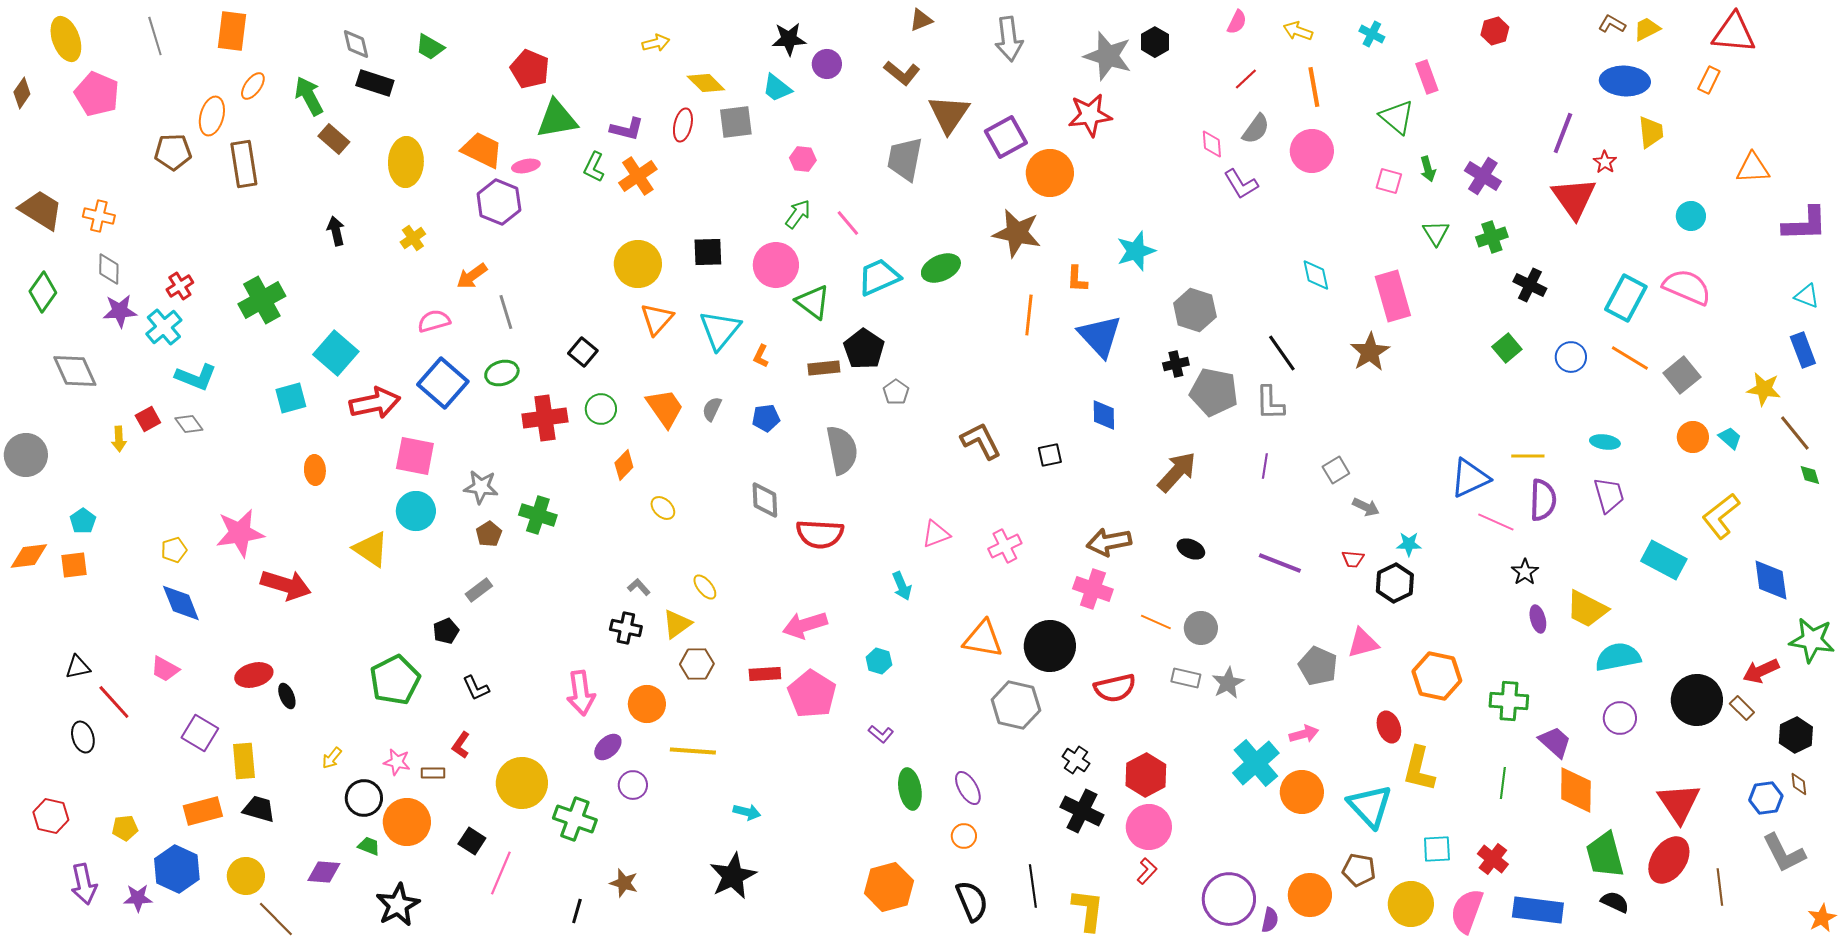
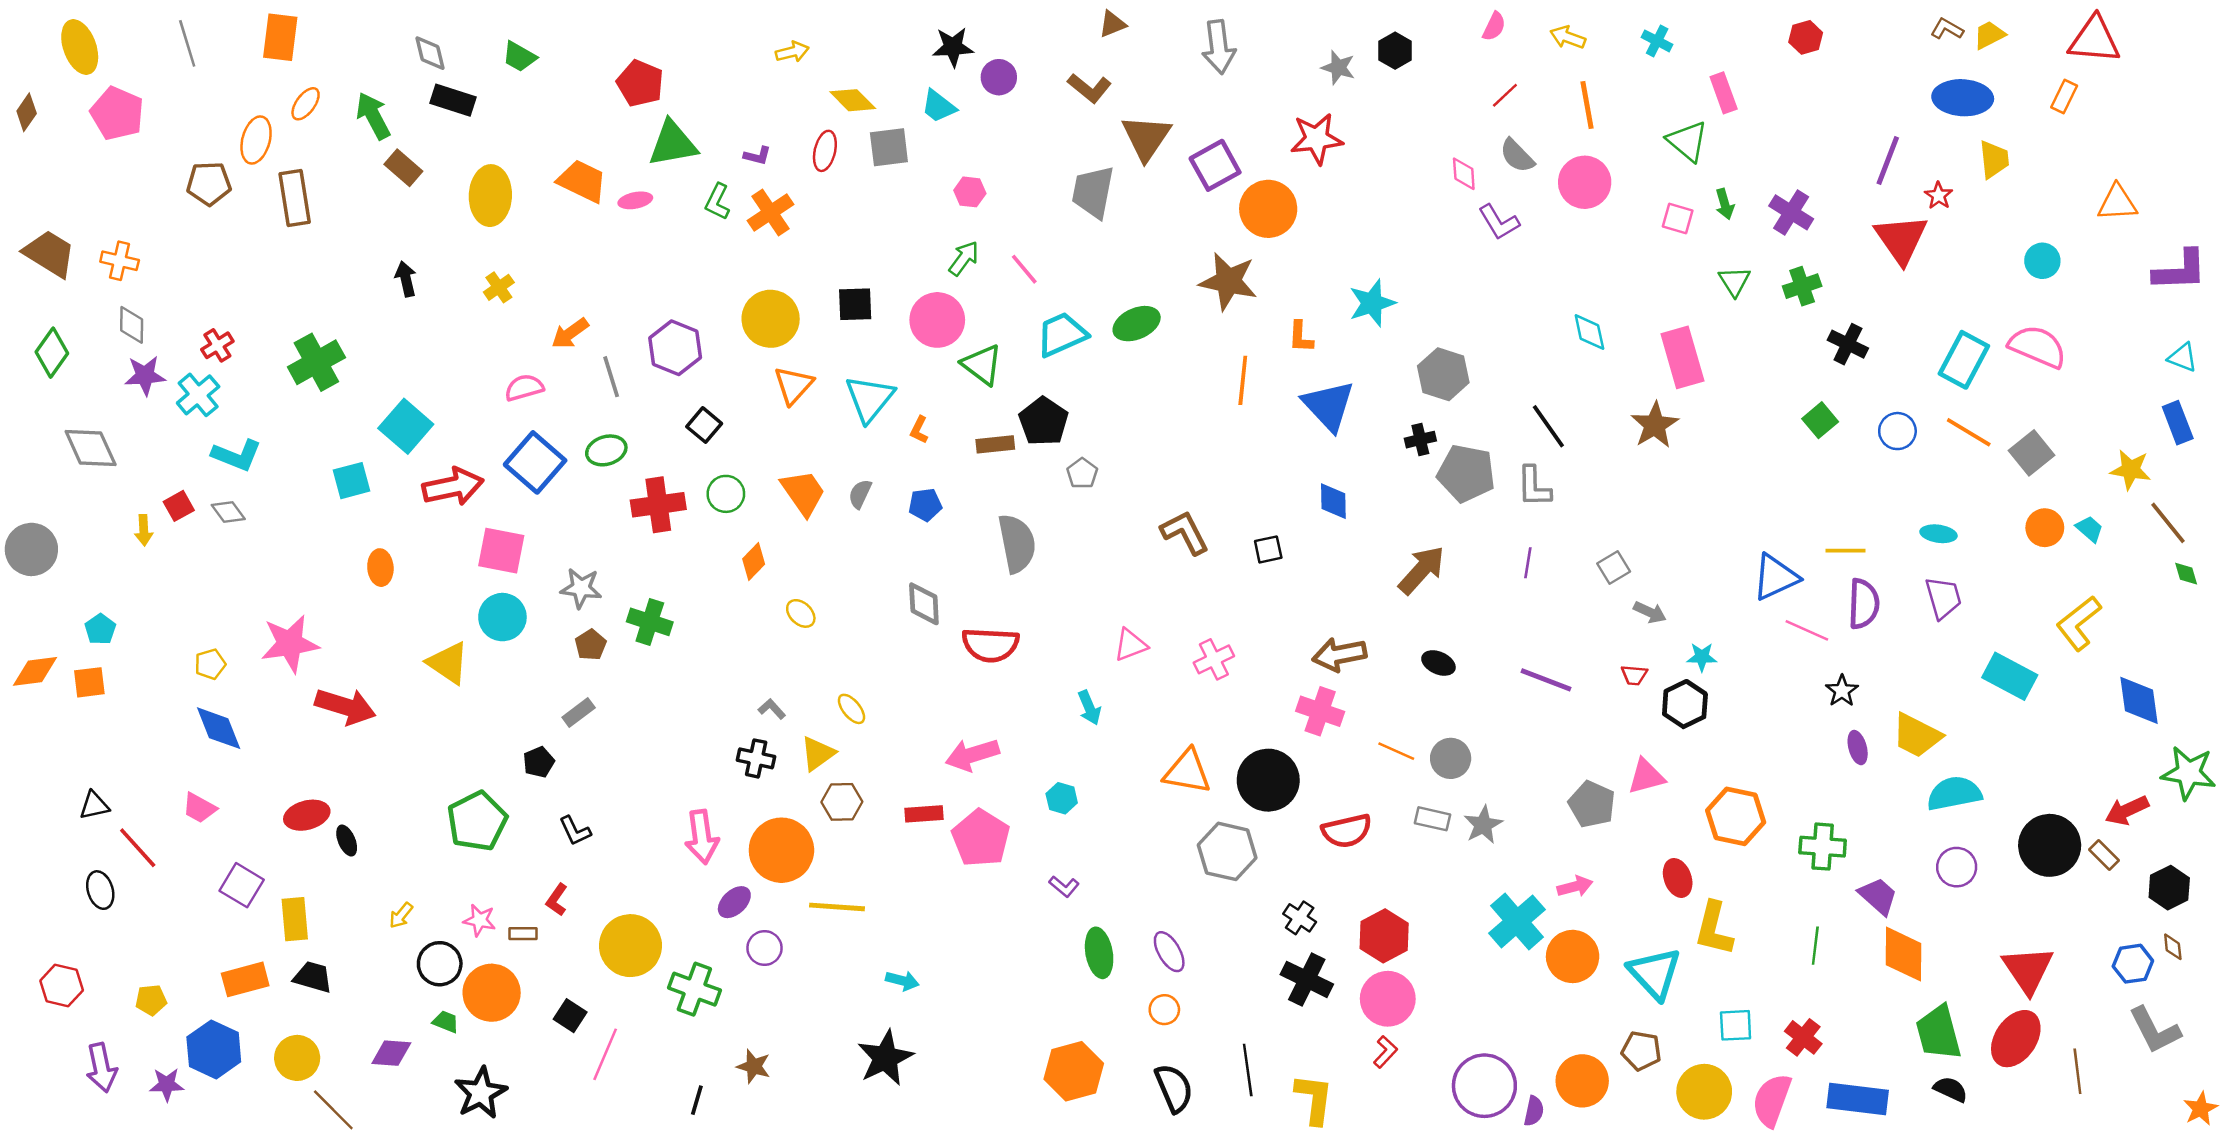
gray star: (1108, 56) -> (1338, 68), size x0.6
purple L-shape: (627, 129) -> (757, 156), size x0.7
gray semicircle: (1256, 129) -> (1517, 156), turned 100
purple hexagon: (499, 202) -> (675, 348), moved
orange circle: (647, 704) -> (781, 850), size x1.4

